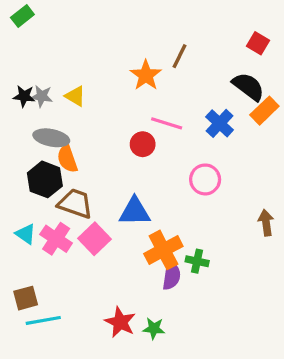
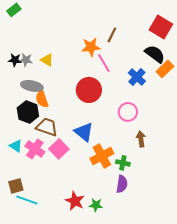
red square: (258, 43) -> (161, 27), size x1.6
orange star: (146, 75) -> (91, 47), turned 30
pink line: (167, 123) -> (104, 63), moved, turned 42
red circle: (143, 144) -> (89, 90), size x1.6
blue triangle: (135, 211) -> (84, 132), turned 40
brown arrow: (266, 223) -> (141, 139), moved
purple semicircle: (171, 276) -> (122, 184), moved
cyan line: (43, 320) -> (27, 200), turned 30

